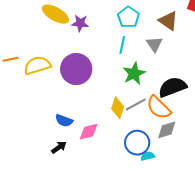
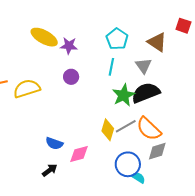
purple circle: (76, 69) -> (71, 77), moved, size x0.5
black semicircle: (173, 87) -> (146, 93), moved
cyan semicircle: (148, 156) -> (138, 178), turned 48

